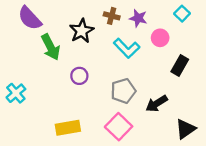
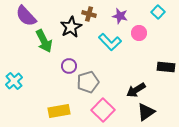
brown cross: (112, 16) -> (89, 14), moved
black rectangle: (180, 66) -> (166, 67), moved, turned 66
gray pentagon: (123, 91) -> (88, 82), moved
black triangle: (185, 129) -> (146, 112), moved

